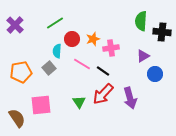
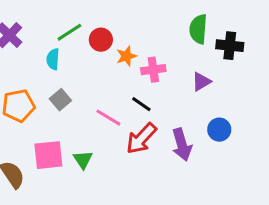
red circle: (72, 39) -> (101, 40), moved
cyan semicircle: (57, 51) -> (53, 59), moved
pink line: (82, 64) -> (108, 118), moved
blue circle: (155, 74) -> (219, 130), moved
green triangle: (79, 102) -> (83, 160), moved

